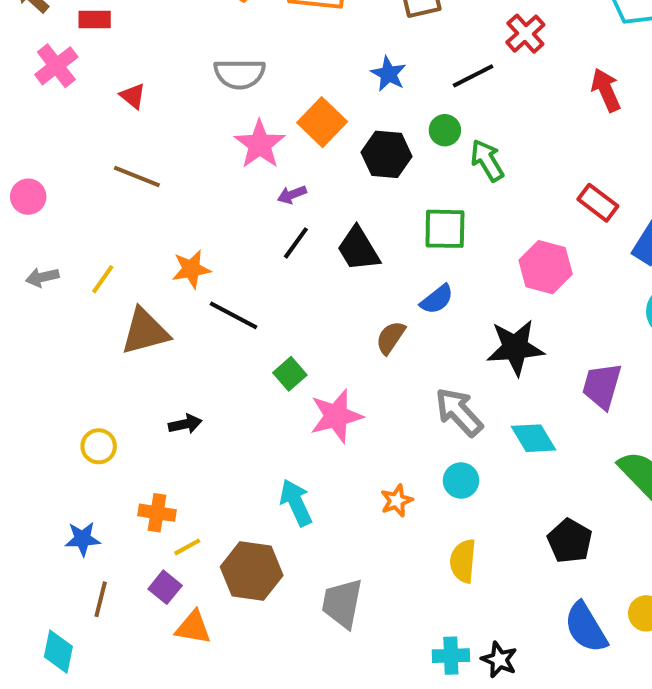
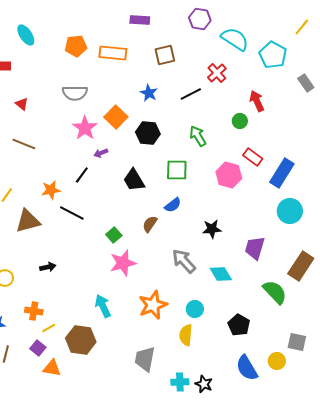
green circle: (445, 130) -> (240, 121), moved
black line: (296, 243) -> (82, 175), moved
pink hexagon: (546, 267) -> (229, 175), moved
black star: (515, 348) -> (212, 229), size x0.7
green square: (290, 374) -> (114, 235), moved
cyan circle: (461, 480) -> (195, 309), moved
orange star: (397, 501) -> (153, 305), size x1.8
gray trapezoid: (342, 603) -> (145, 359), moved

